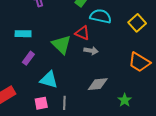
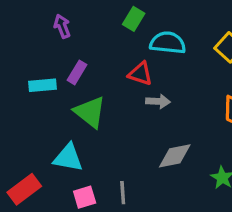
green triangle: (61, 44) -> (90, 112), moved
purple rectangle: (28, 58) -> (77, 72), moved
cyan triangle: (49, 80) -> (68, 158), moved

